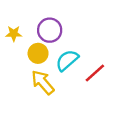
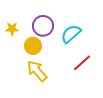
cyan semicircle: (67, 60) -> (71, 34), moved

